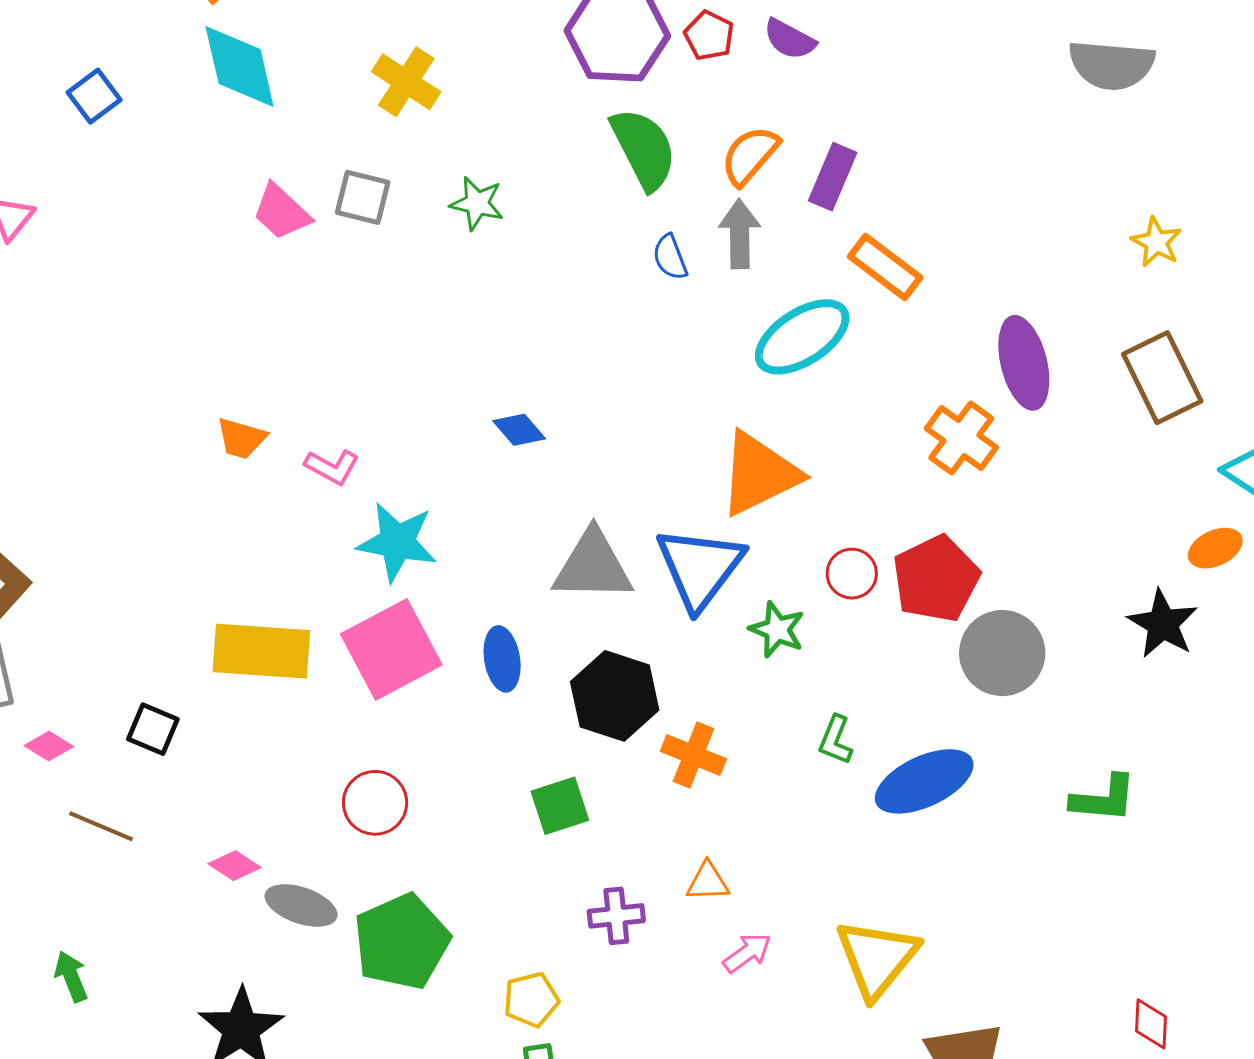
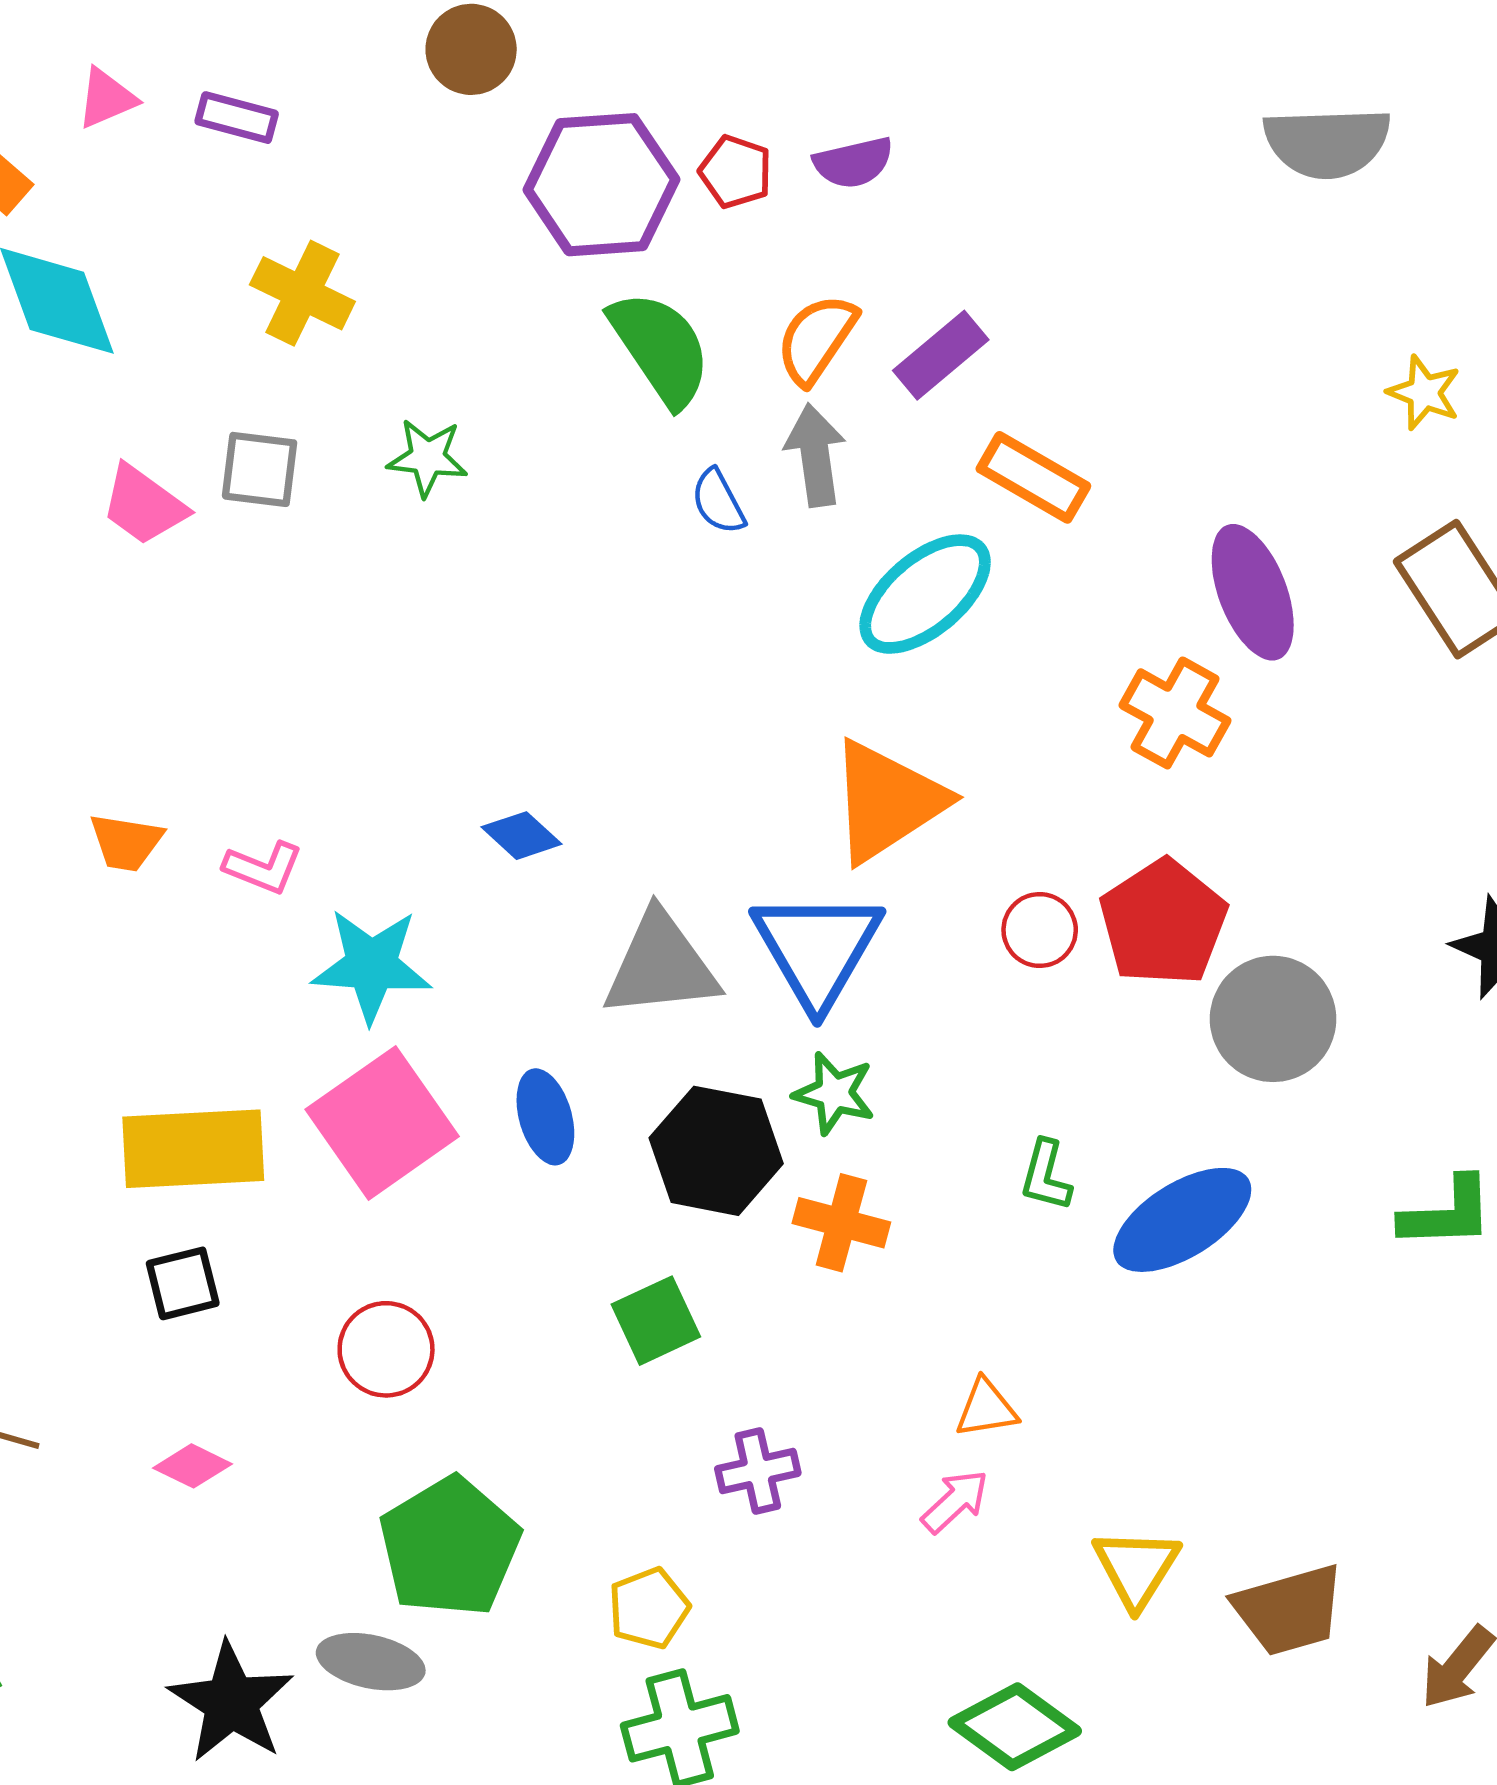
purple semicircle: (790, 39) -> (853, 163), turned -34
purple rectangle: (833, 177) -> (941, 355), turned 34
blue diamond: (519, 430) -> (521, 836), moved
green star: (777, 630) -> (834, 1093), moved
black square: (153, 729) -> (183, 1283), moved, turned -30
orange triangle: (708, 882) -> (986, 1408), moved
gray ellipse: (301, 905) -> (371, 1662), moved
yellow triangle: (877, 958) -> (1136, 1568), moved, size x0.7

